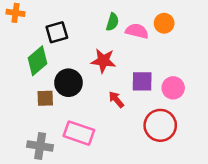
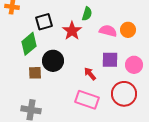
orange circle: (164, 23) -> (128, 30), moved
pink semicircle: (137, 31) -> (108, 31), moved
red star: (103, 61) -> (72, 31), moved, turned 30
pink rectangle: (79, 133) -> (87, 100), moved

